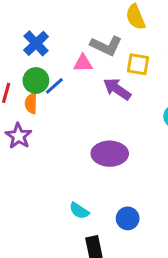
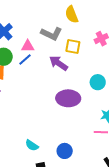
pink triangle: (83, 63) -> (28, 46), moved
blue line: (54, 86) -> (25, 60), moved
purple ellipse: (110, 154) -> (68, 98), moved

